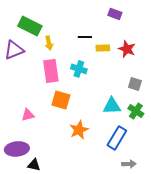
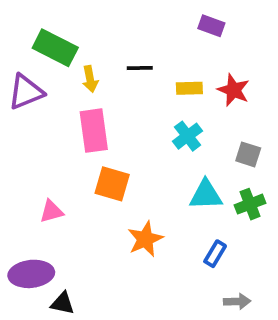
black line: (85, 37) -> (140, 68), moved
cyan cross: (79, 69) -> (187, 136), moved, turned 35
green cross: (136, 111) -> (250, 204), turned 35
blue rectangle: (117, 138) -> (215, 254), size x0.6

